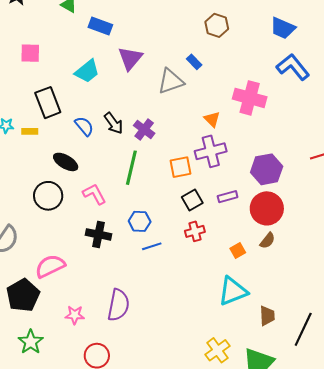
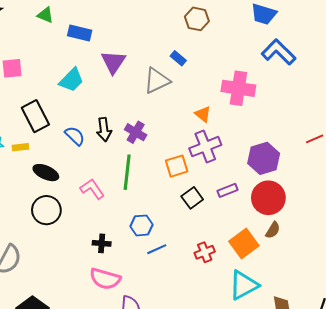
black arrow: (113, 123) -> (104, 129), turned 35
black ellipse: (66, 162) -> (46, 173), moved
pink L-shape: (94, 194) -> (92, 189), moved
red cross: (195, 231) -> (205, 252), moved
black cross: (98, 234) -> (102, 243), size x0.7
orange square: (238, 250) -> (244, 244), size x1.8
pink semicircle: (50, 266) -> (105, 279), moved, turned -132

